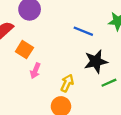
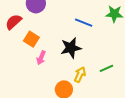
black star: (96, 61) -> (71, 48), moved
yellow arrow: (67, 83) -> (80, 75), moved

